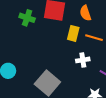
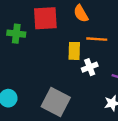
yellow rectangle: (73, 33) -> (74, 51), moved

